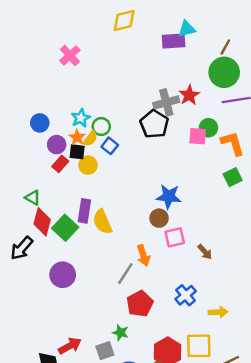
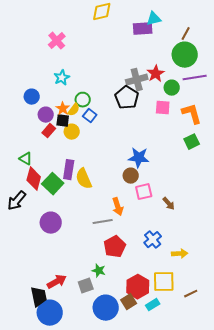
cyan star: (81, 118) -> (62, 78), moved
green circle: (208, 128) -> (172, 88), moved
gray line: (125, 274) -> (103, 222), turned 48

